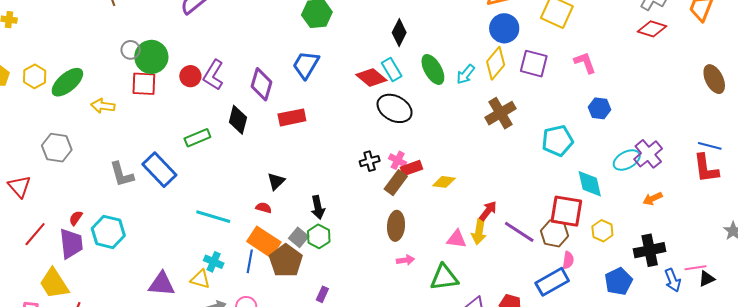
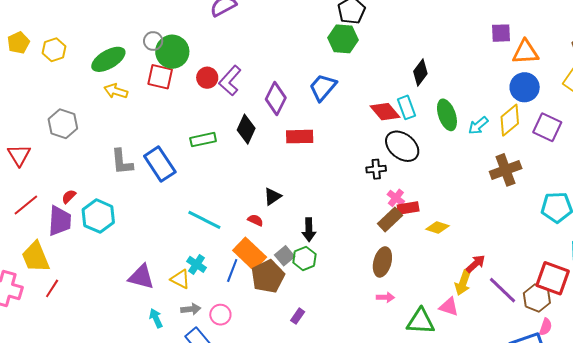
green ellipse: (67, 82) -> (108, 59), moved
black cross: (370, 161) -> (376, 169), moved
pink triangle: (457, 239) -> (449, 307), moved

